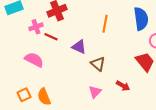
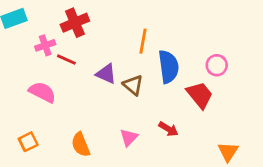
blue semicircle: (141, 19) -> (169, 67), moved
brown triangle: (98, 64) -> (133, 85), moved
orange semicircle: (44, 97) -> (81, 145), moved

